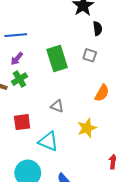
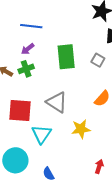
gray triangle: (57, 106) -> (57, 102), size x1.6
red square: (22, 122) -> (20, 111), size x1.4
cyan triangle: (48, 141) -> (41, 134), turned 30

